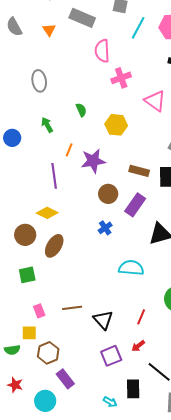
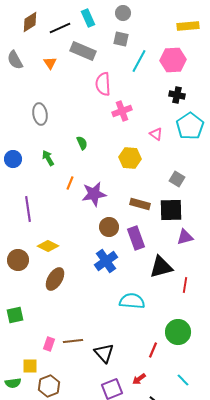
pink triangle: (155, 101) -> (156, 134), size x0.6
yellow hexagon: (116, 125) -> (130, 158), moved
blue circle: (12, 138) -> (13, 159), moved
purple line: (54, 176) -> (28, 209), moved
purple rectangle: (135, 205) -> (136, 238), turned -55
blue cross: (105, 228) -> (106, 261), size x1.6
brown circle: (25, 235) -> (18, 260), moved
green square: (27, 275) -> (15, 315), moved
pink rectangle: (39, 311) -> (49, 344), moved, turned 40
red line: (141, 317) -> (153, 350), moved

